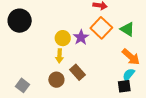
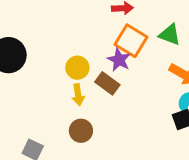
purple star: (81, 37) -> (119, 60), moved
brown rectangle: (78, 72) -> (107, 83), moved

